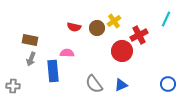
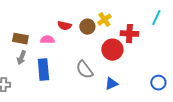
red cross: (139, 35) -> (129, 34), turned 30
pink semicircle: (67, 53) -> (47, 40), moved
gray semicircle: (94, 84) -> (84, 70), moved

